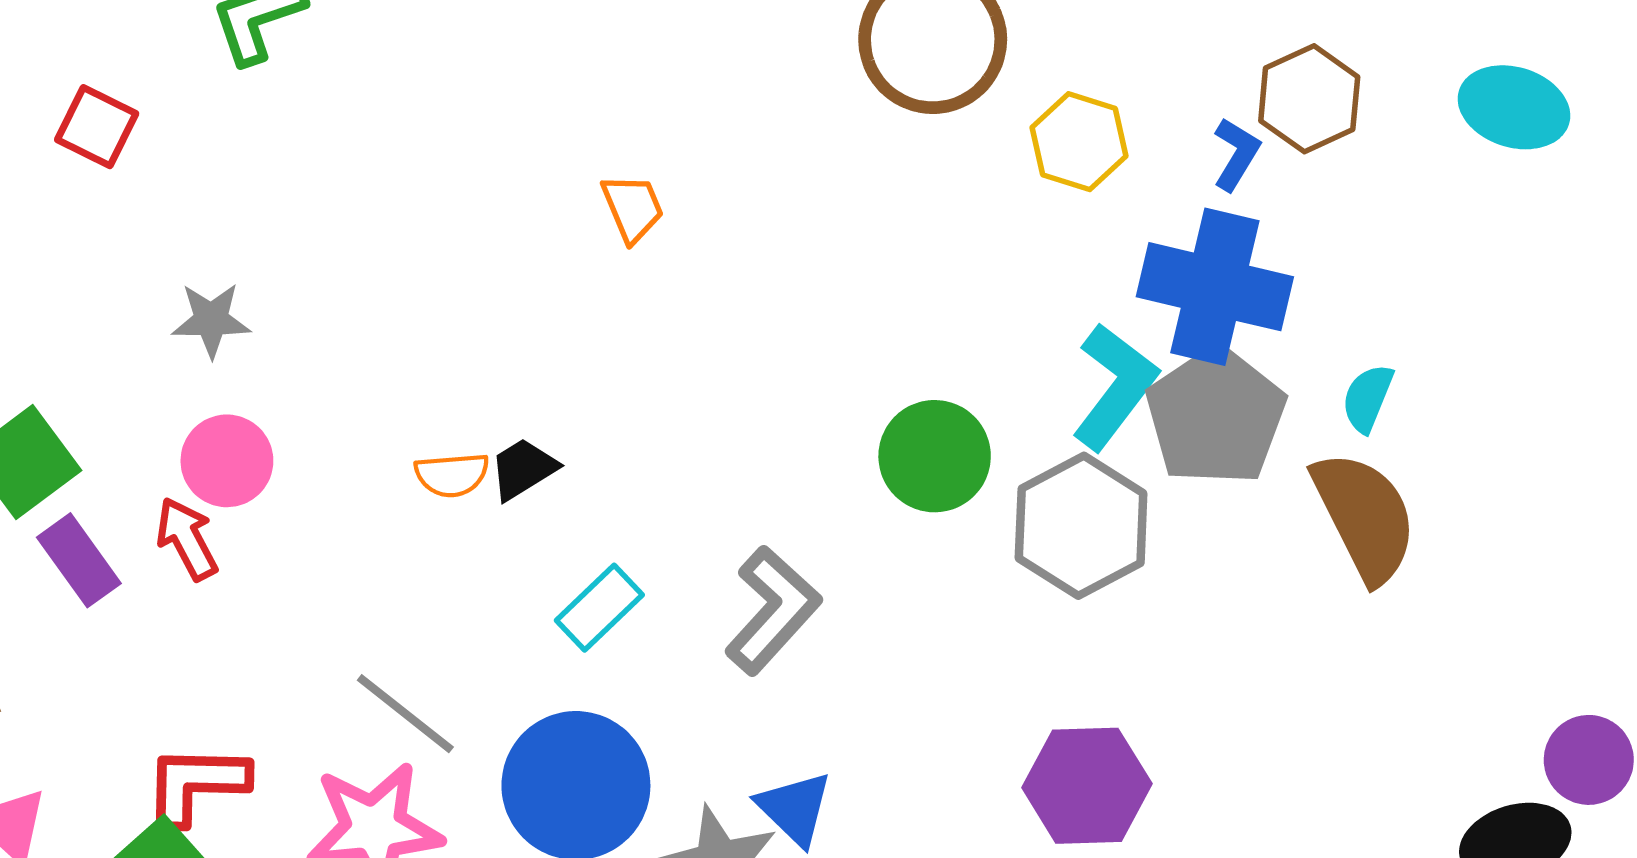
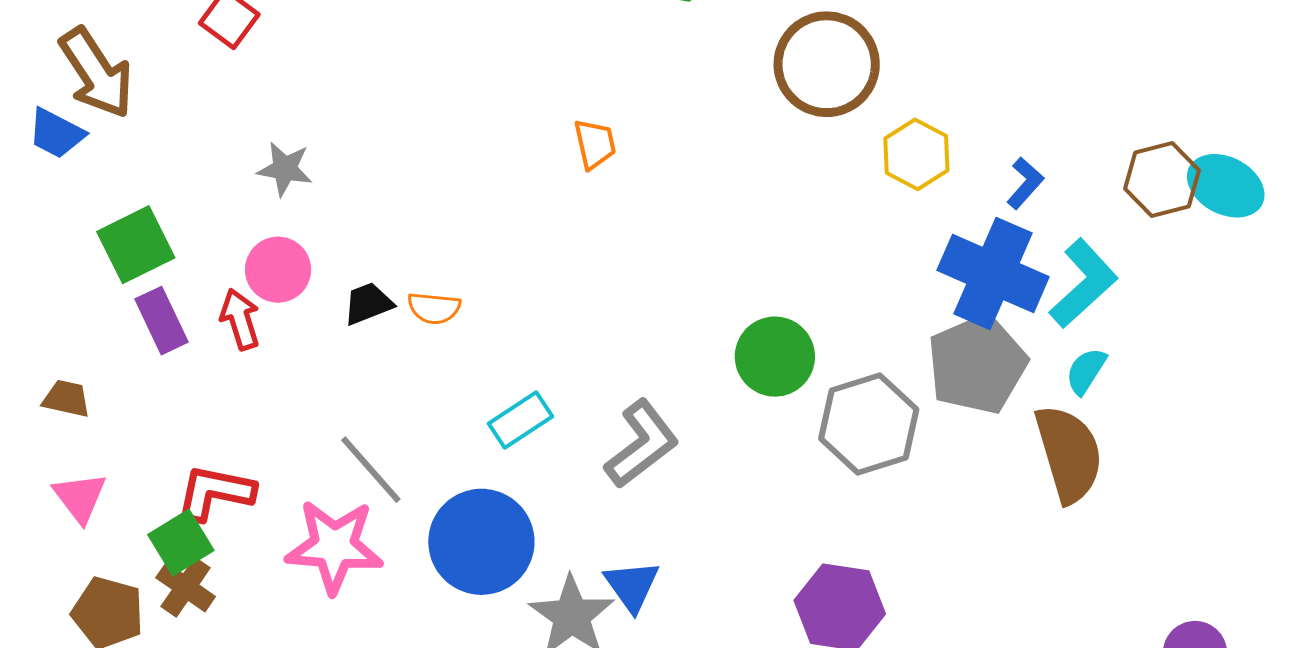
brown hexagon: (1309, 99) -> (1162, 179), moved
cyan L-shape: (1115, 386) -> (1084, 283), moved
black trapezoid: (523, 469) -> (368, 304), moved

